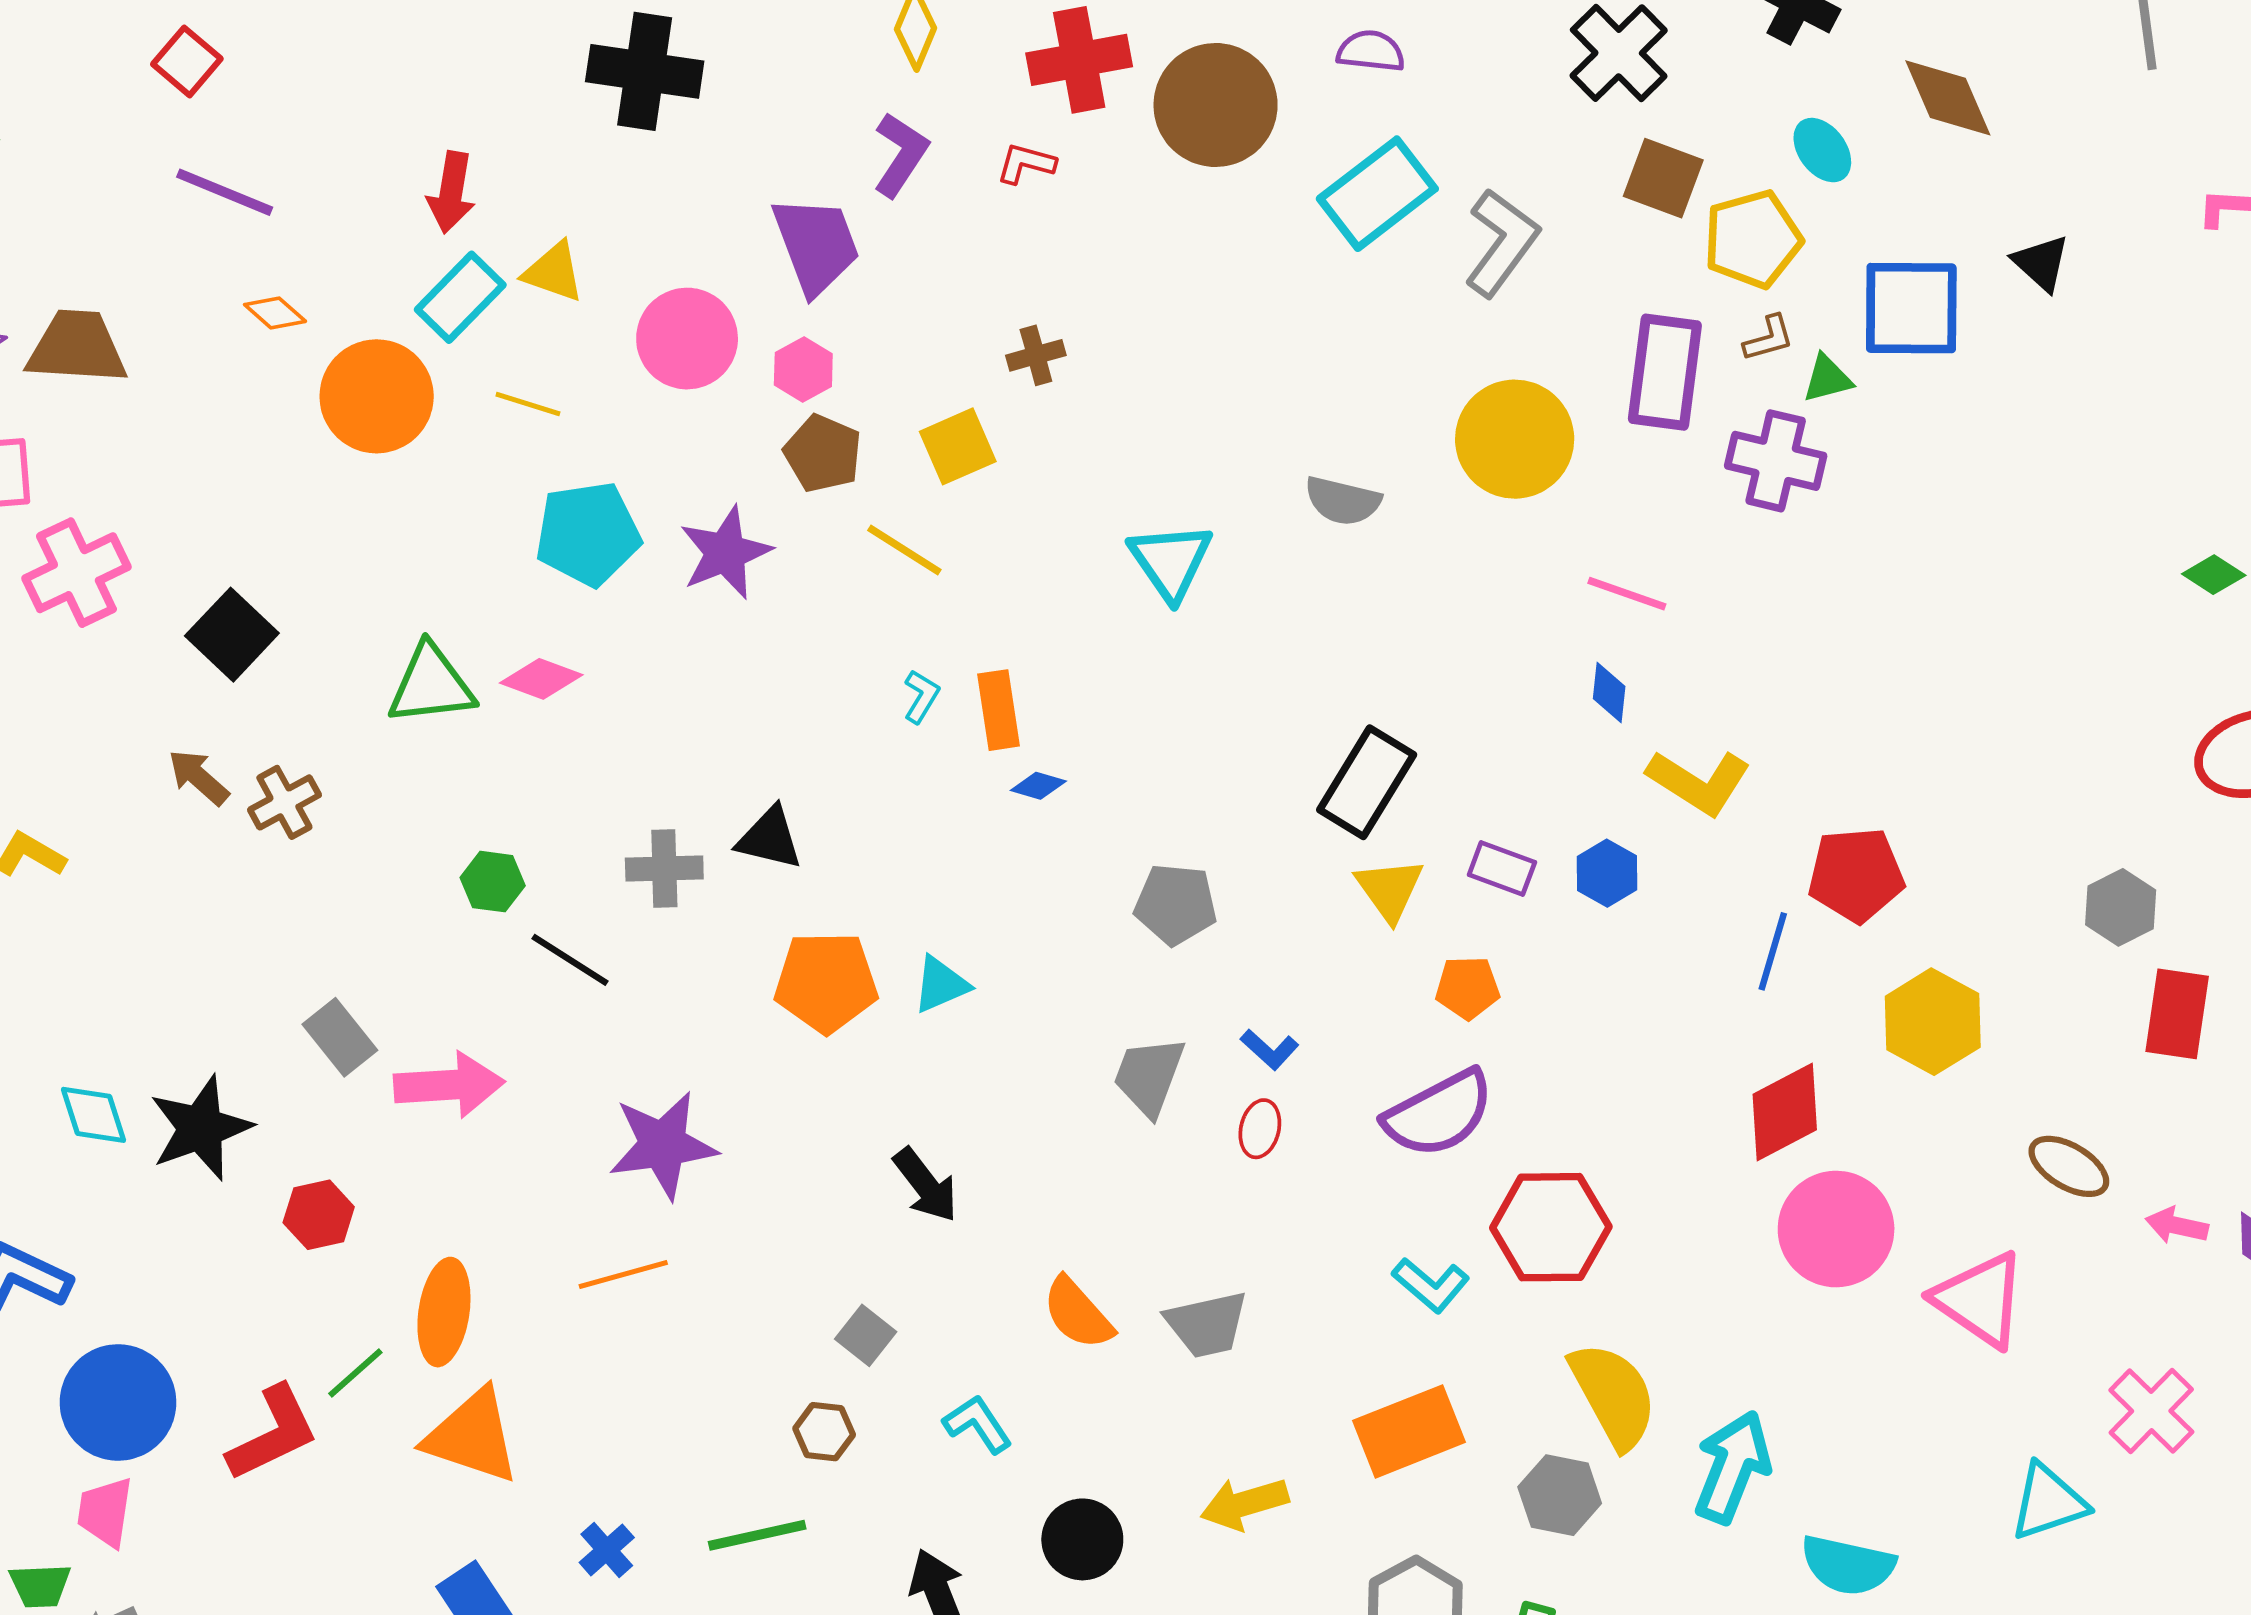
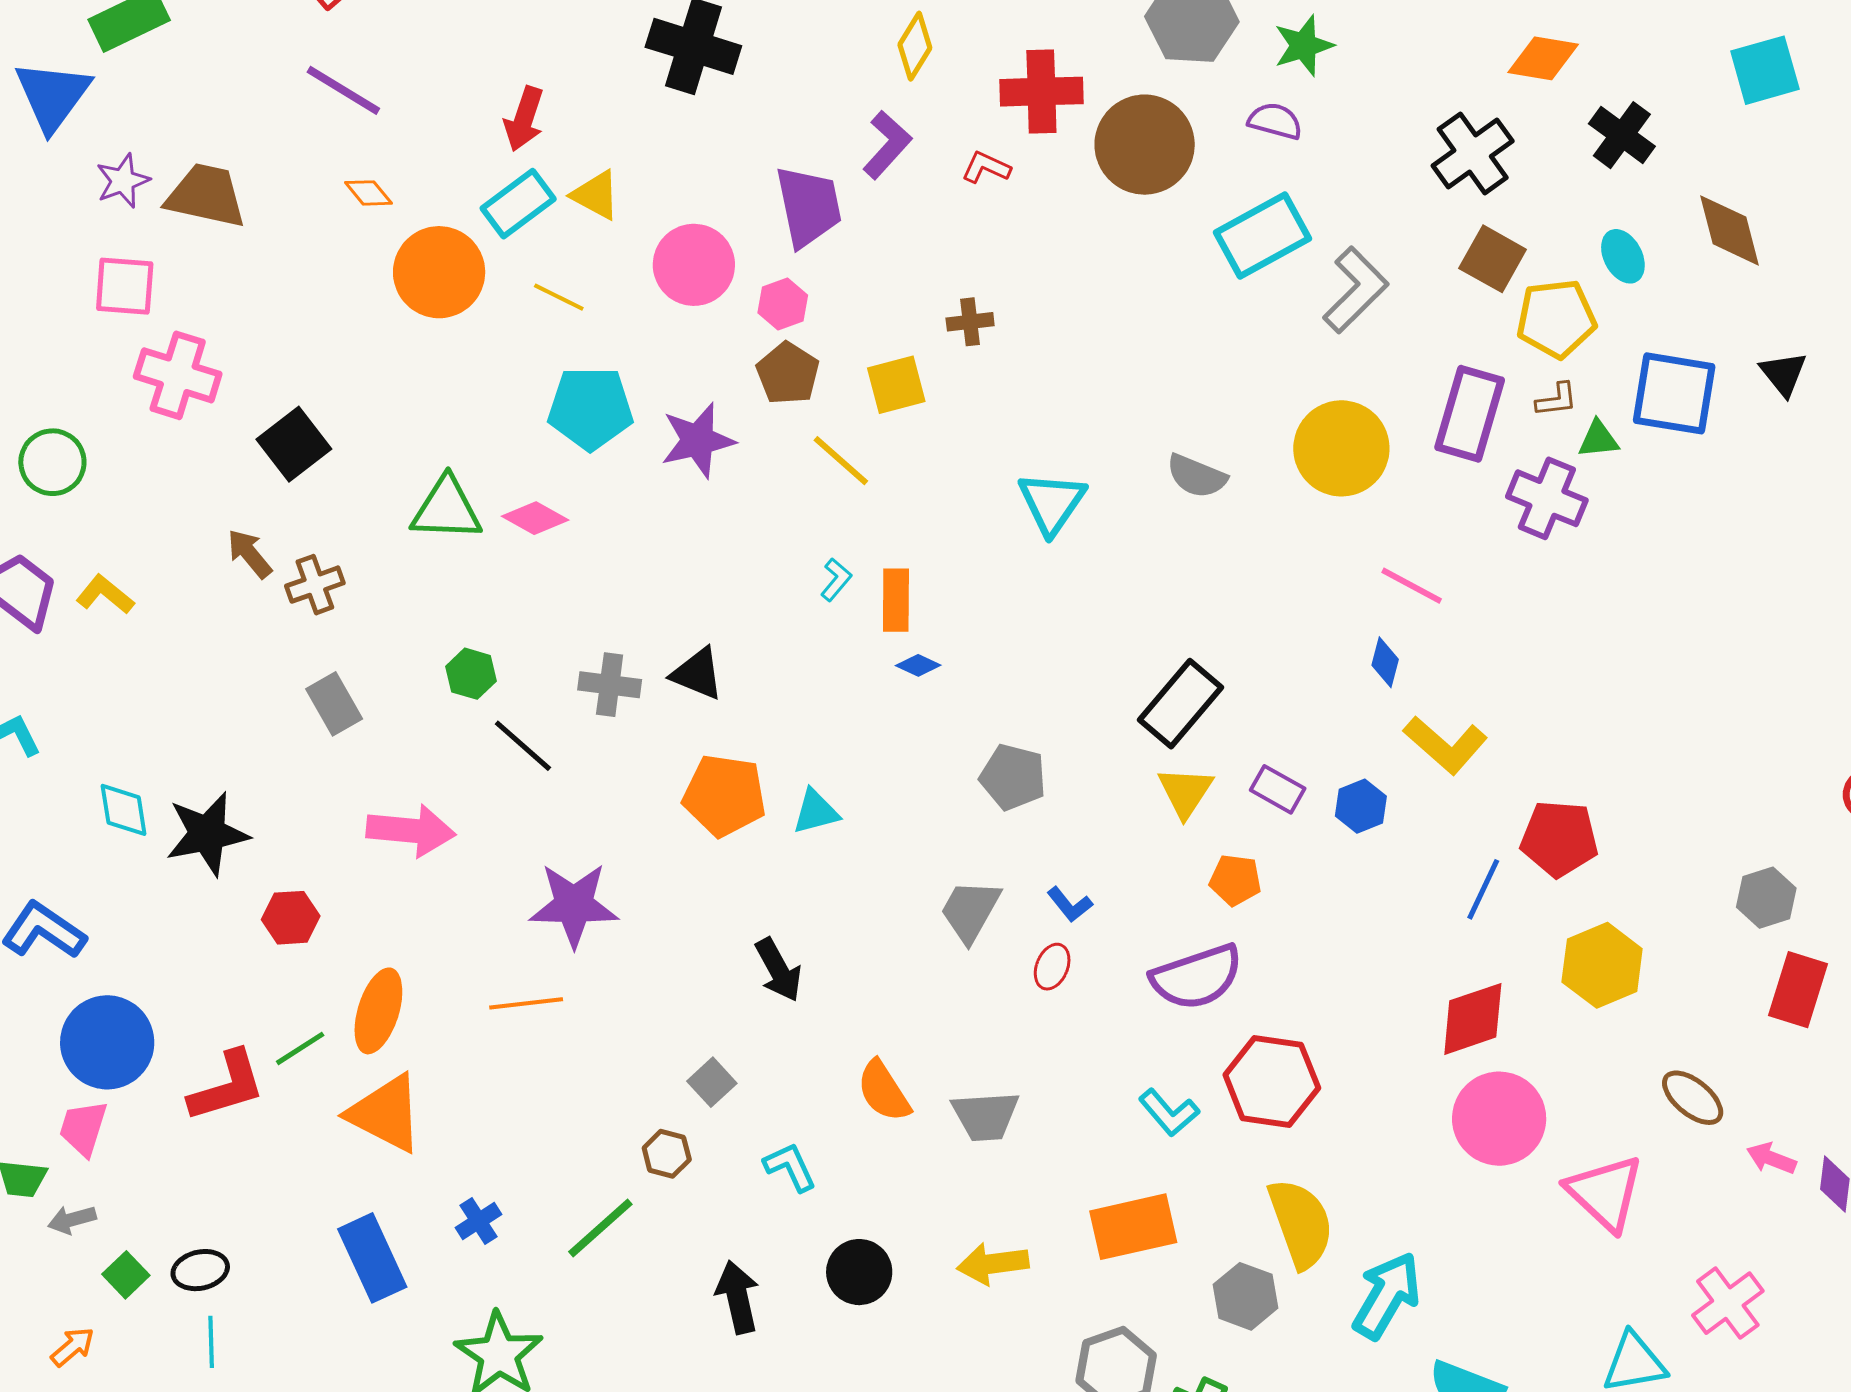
pink cross: (76, 573) -> (178, 375), turned 34
gray rectangle: (340, 1037) -> (334, 704), moved
green line: (757, 1535) -> (600, 1228), turned -38

